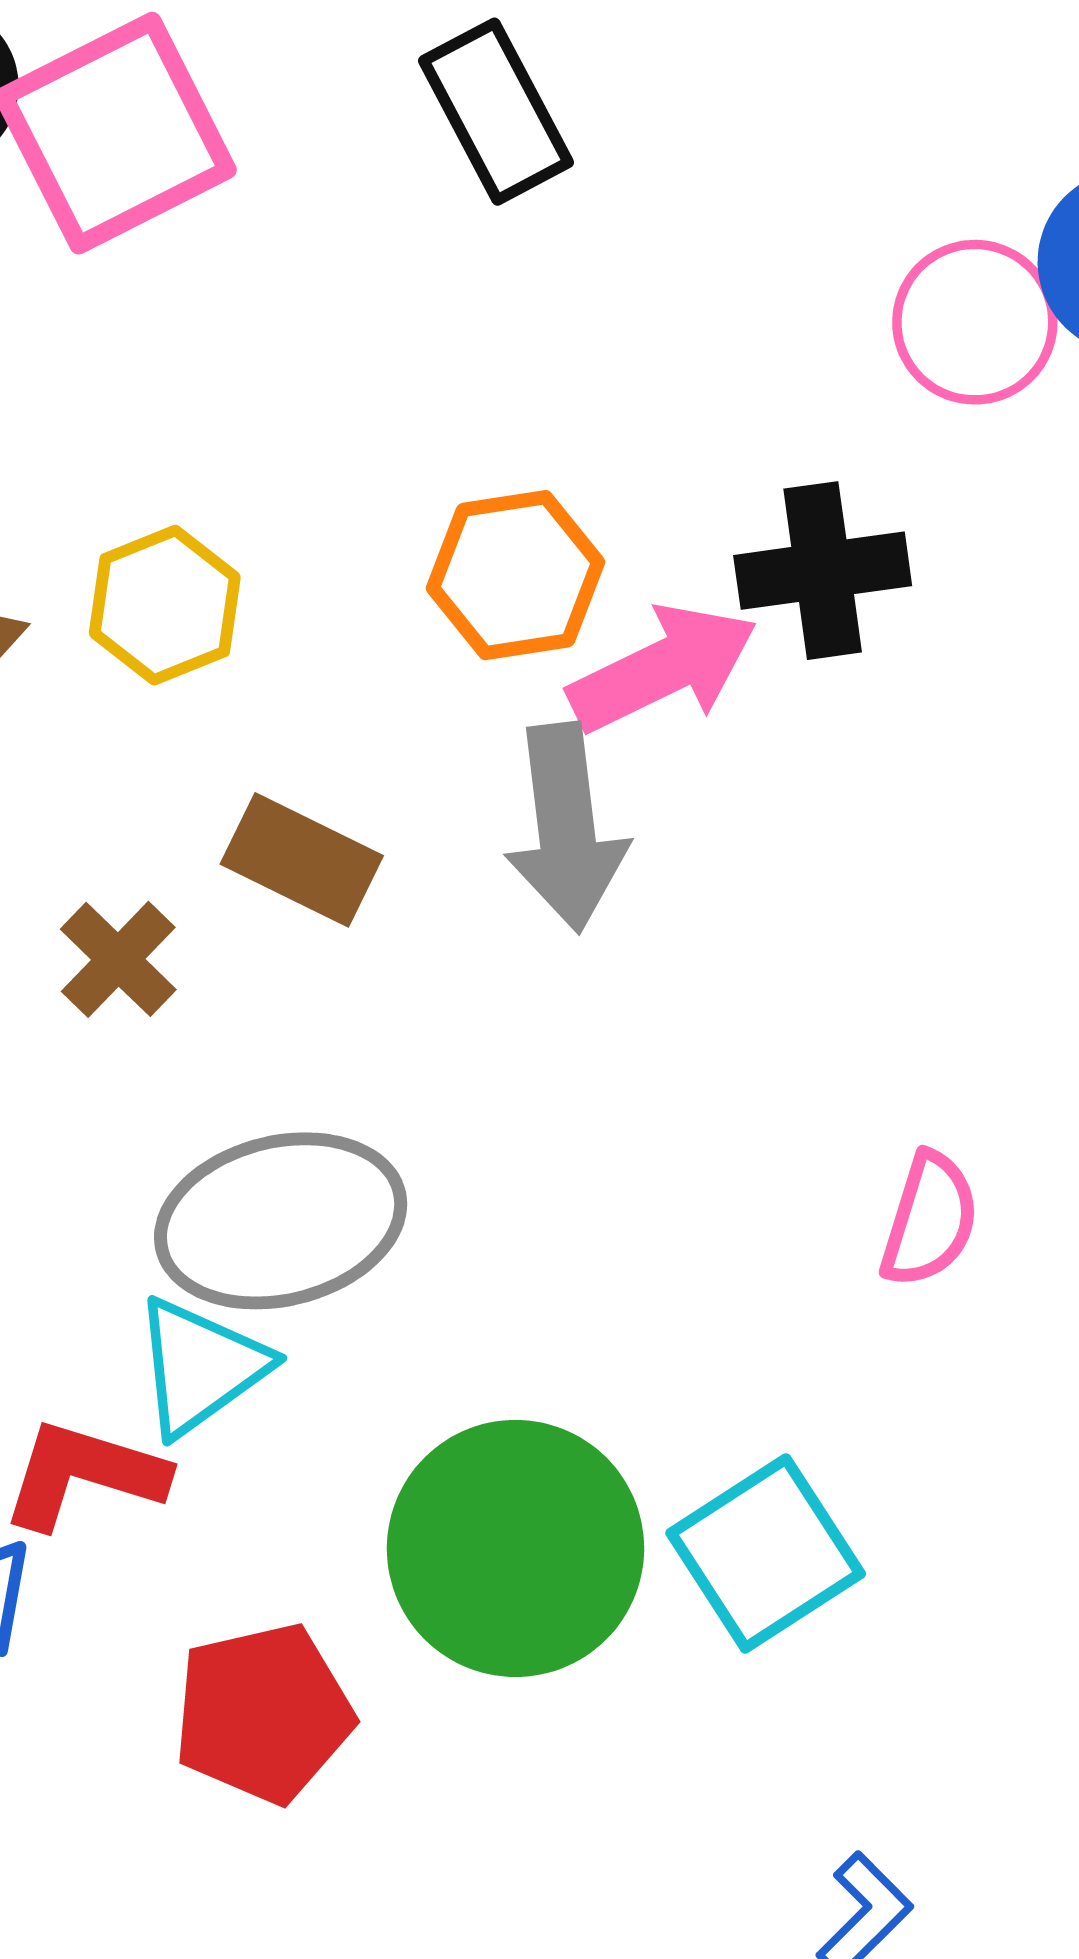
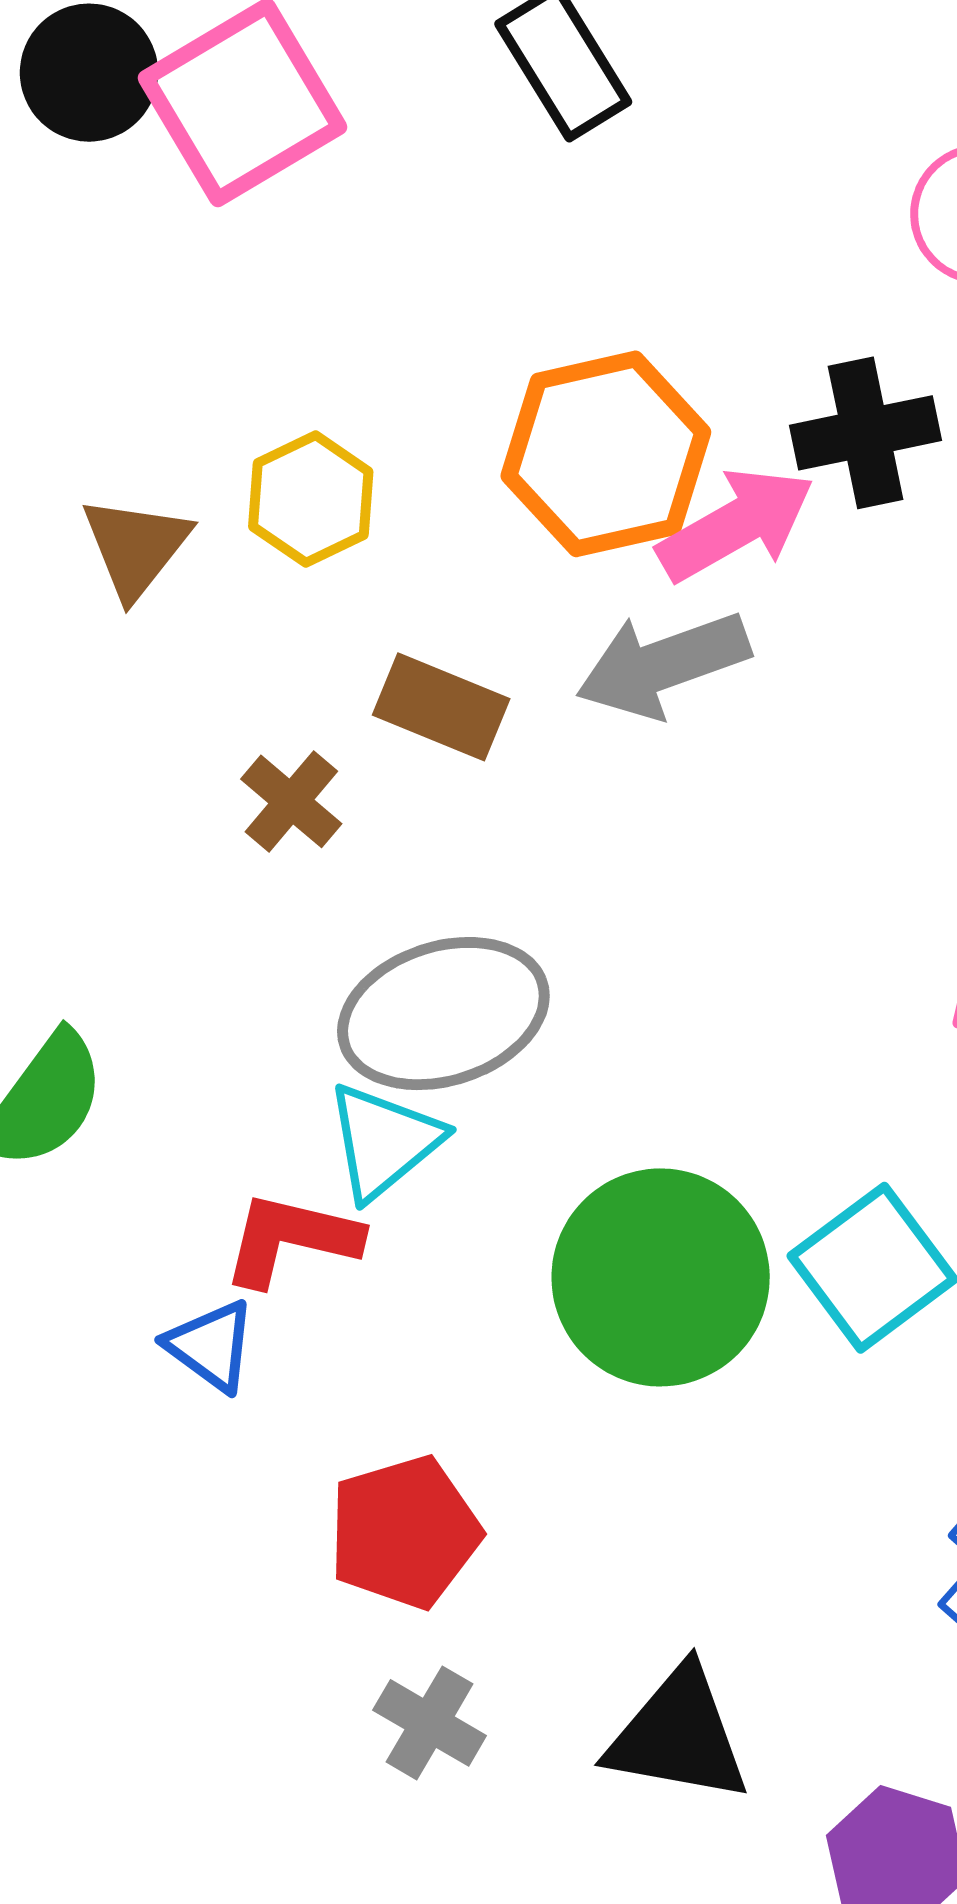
orange hexagon: (516, 575) -> (606, 454), size x1.4
gray arrow: (566, 827) -> (663, 665), turned 81
red pentagon: (263, 1713) -> (404, 1532), moved

